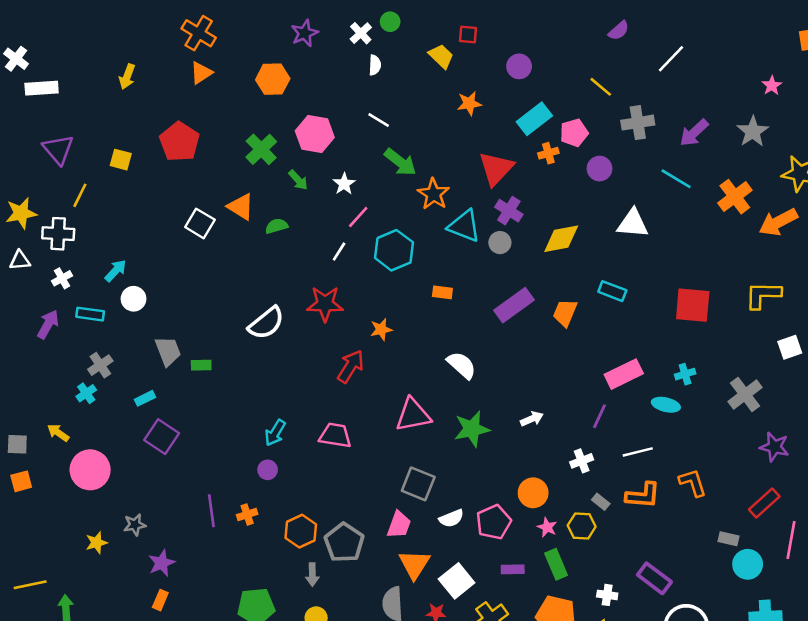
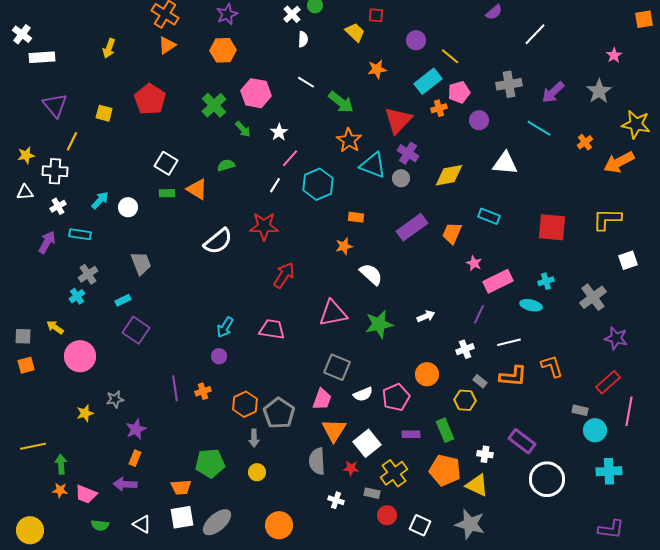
purple star: (305, 33) -> (227, 14), moved
yellow line: (601, 87) -> (450, 56), moved
green arrow: (400, 162) -> (341, 102), moved
orange cross: (735, 197) -> (585, 142), size x0.6
orange triangle: (241, 207) -> (197, 189), moved
yellow star: (21, 213) -> (26, 155), size x0.7
white circle: (134, 299) -> (128, 207), moved
orange star: (381, 329) -> (344, 246), moved
green rectangle: (201, 365) -> (167, 193), moved
pink star: (547, 527) -> (474, 263), moved

